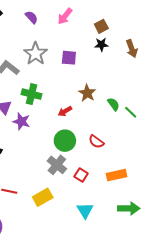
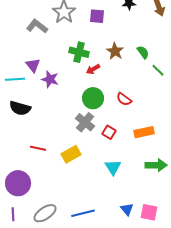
green cross: (32, 94) -> (79, 52), moved
green semicircle: (113, 104) -> (143, 52), moved

